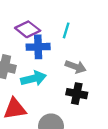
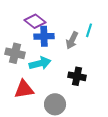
cyan line: (66, 30) -> (89, 30), moved
gray arrow: (76, 67) -> (72, 40), moved, turned 96

